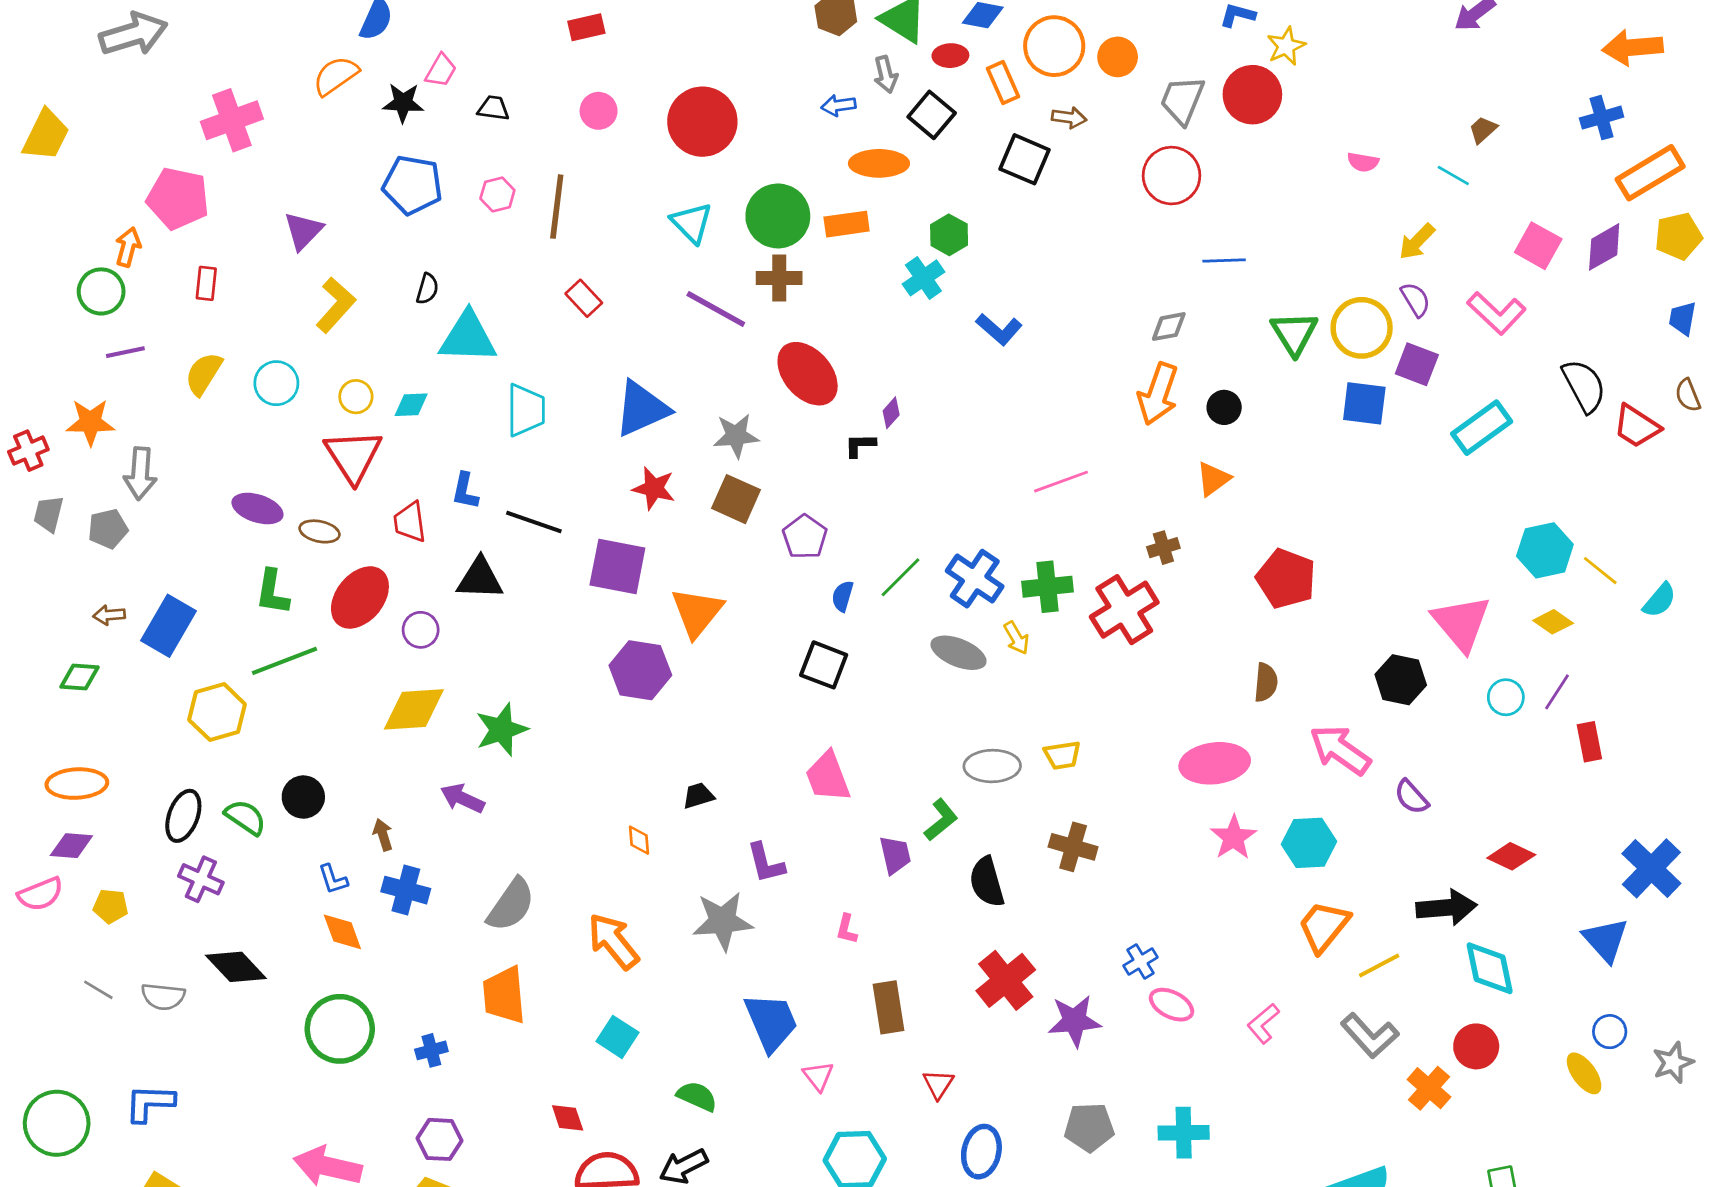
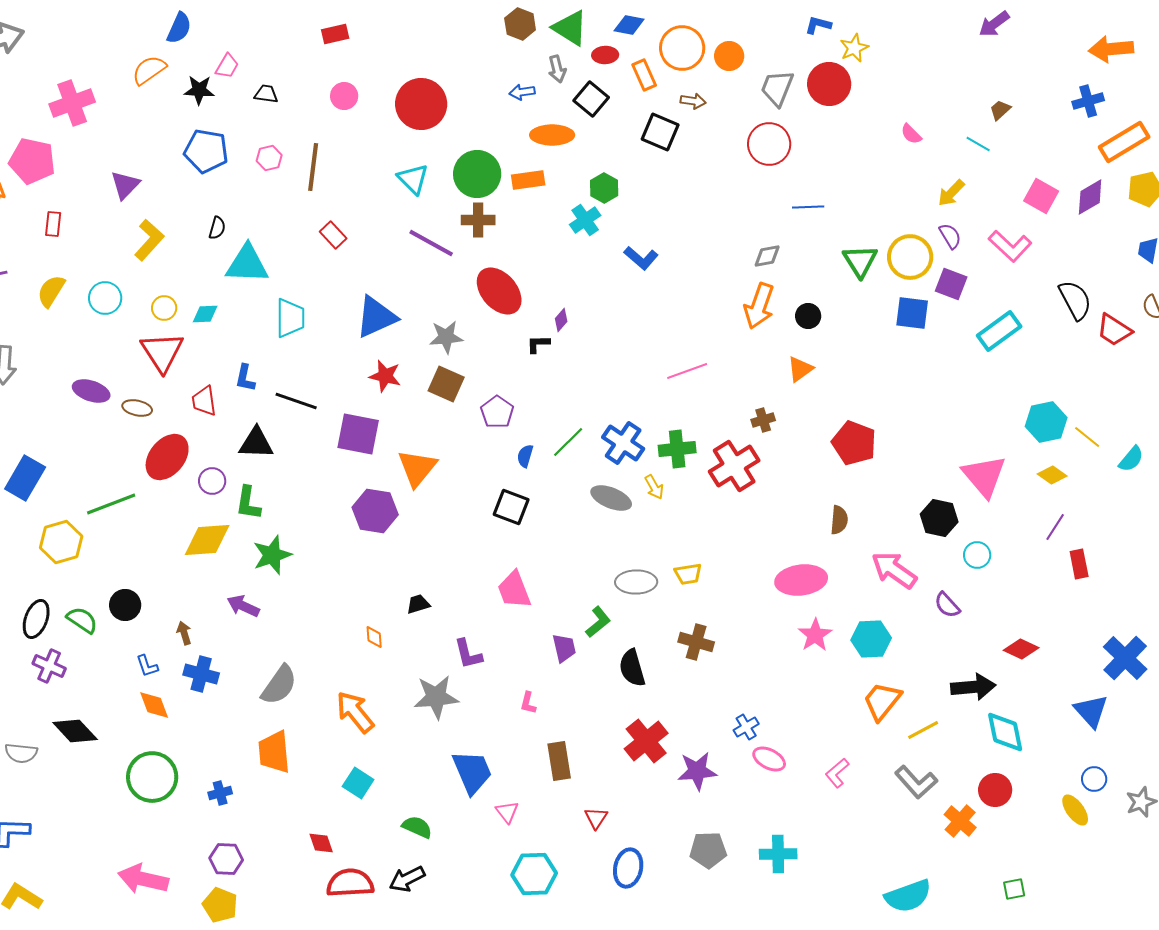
pink semicircle: (1363, 162) -> (911, 134), turned 35
green L-shape: (272, 592) -> (248, 503), moved
cyan circle: (1506, 697) -> (977, 555), moved

